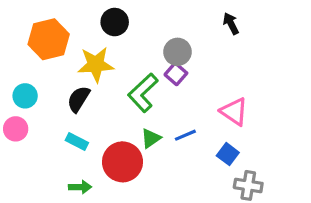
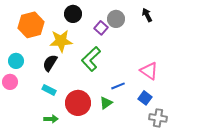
gray circle: (178, 52) -> (116, 19), moved
purple square: (176, 74) -> (101, 28), moved
green triangle: (151, 138) -> (106, 103), moved

